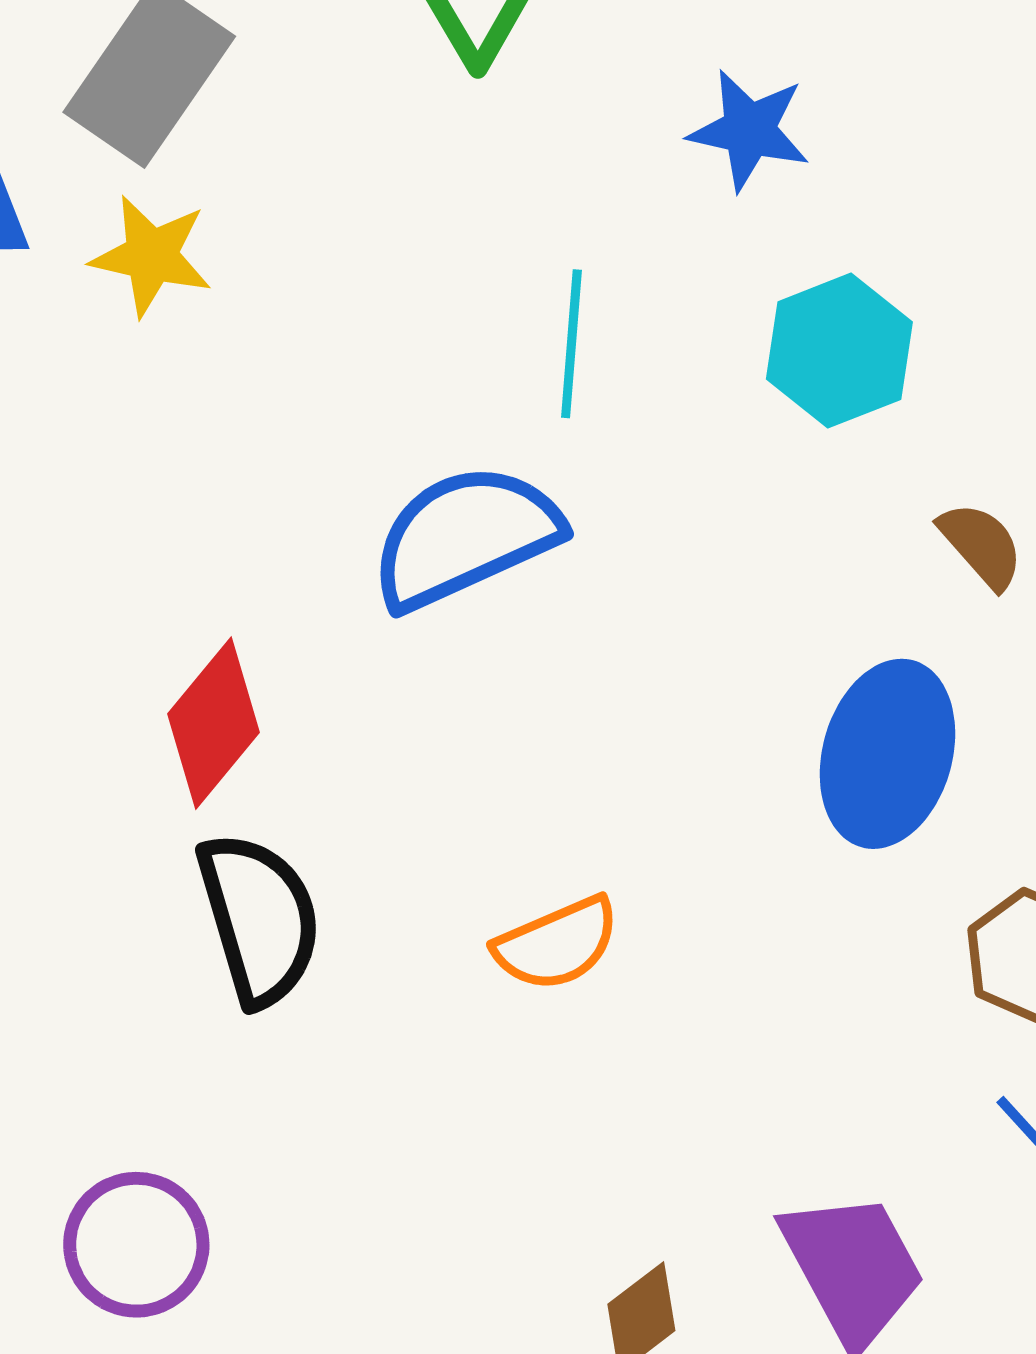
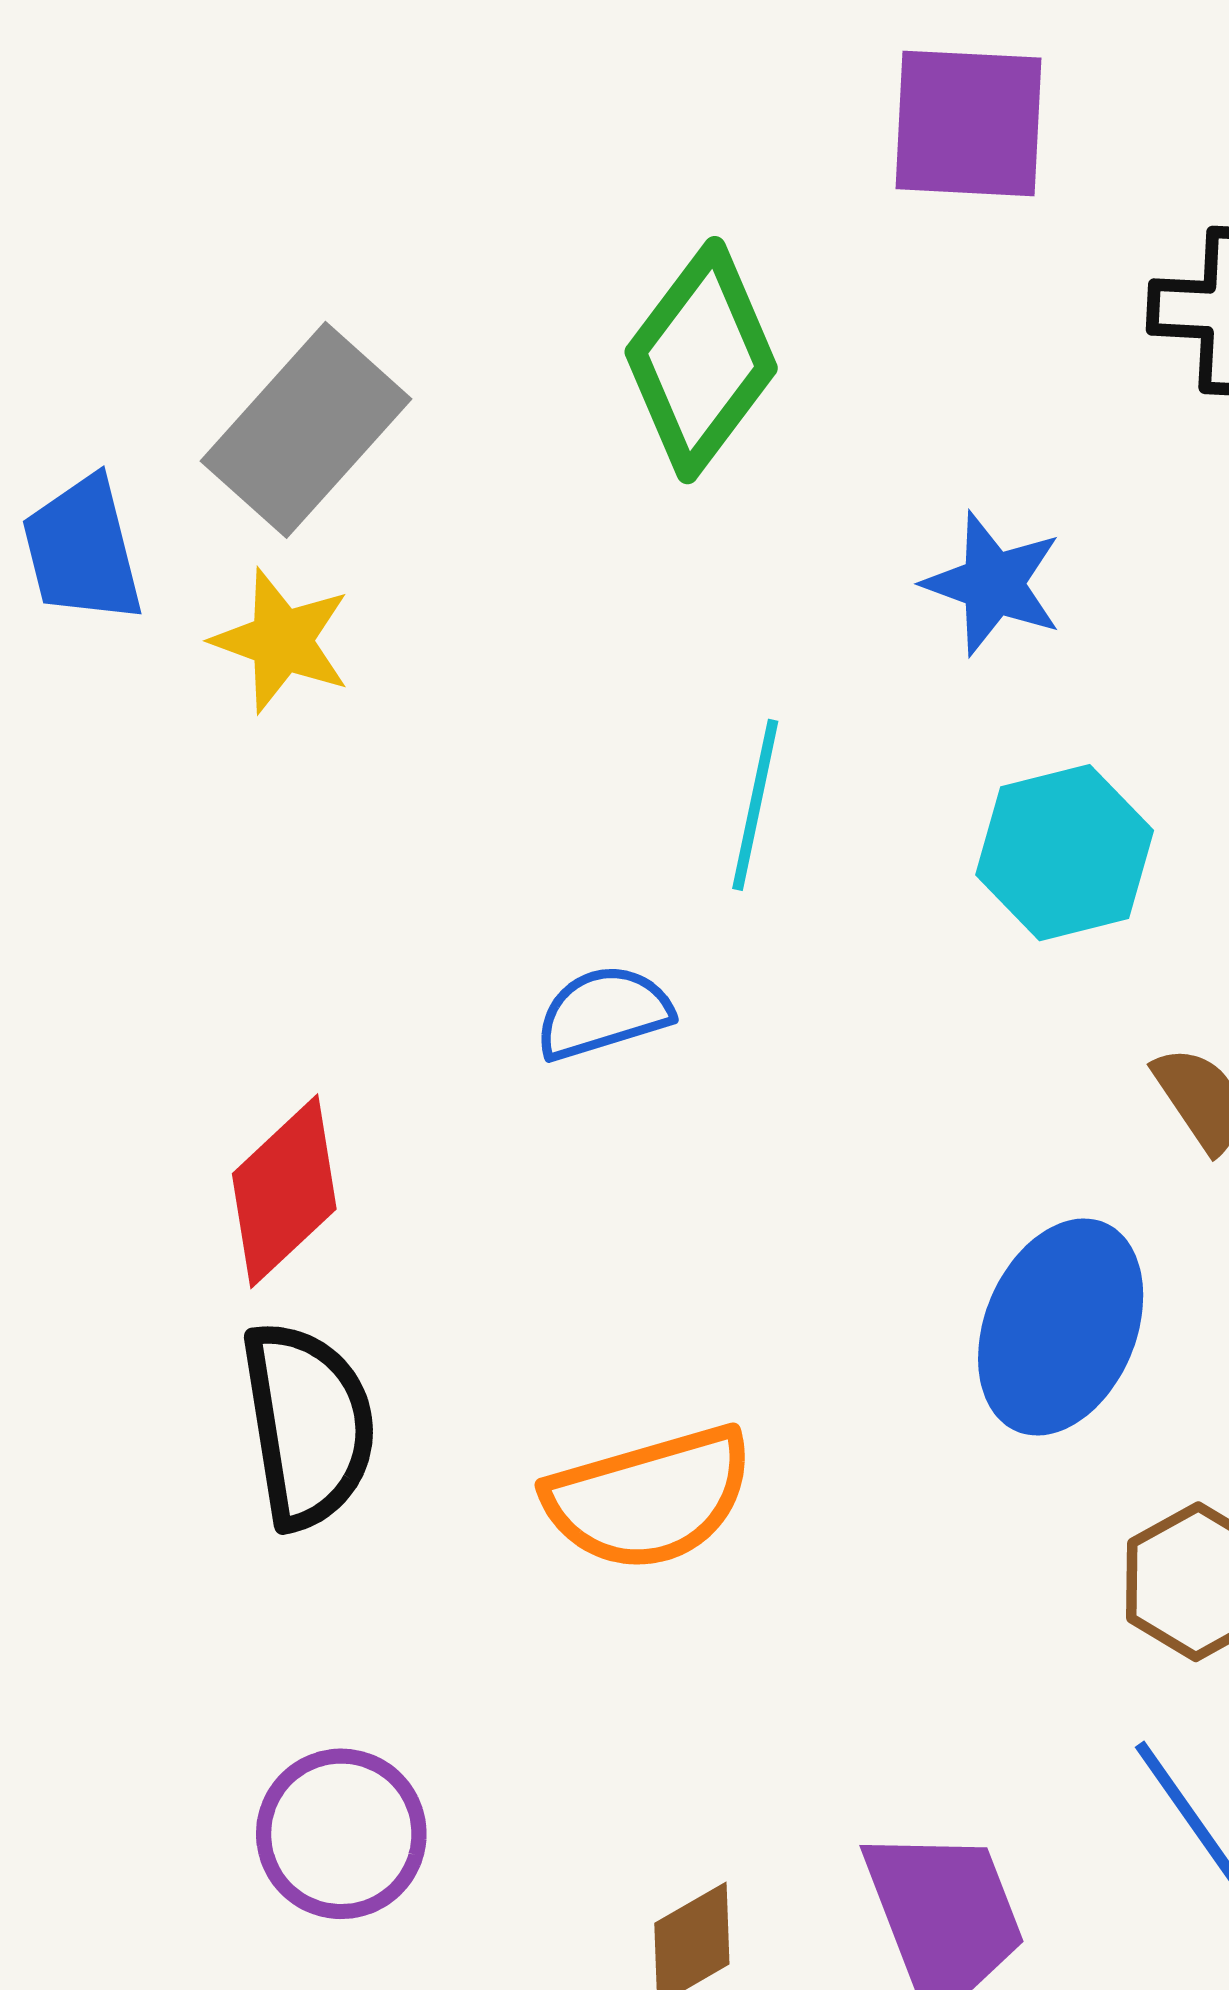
blue semicircle: (465, 537) -> (603, 1013), size x0.6
orange semicircle: (557, 944) -> (649, 1498), size x1.4
purple circle: (136, 1245) -> (341, 1834), moved

